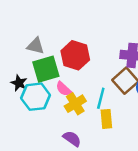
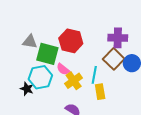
gray triangle: (36, 46) -> (30, 42), moved
green square: (46, 69) -> (47, 54), turned 35
black star: (19, 83) -> (27, 89), moved

